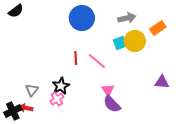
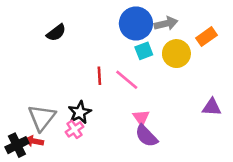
black semicircle: (16, 11) -> (56, 33), moved
blue circle: (82, 18) -> (136, 23), moved
cyan square: (120, 43) -> (144, 51), moved
gray triangle: (32, 90) -> (42, 118), size x1.6

